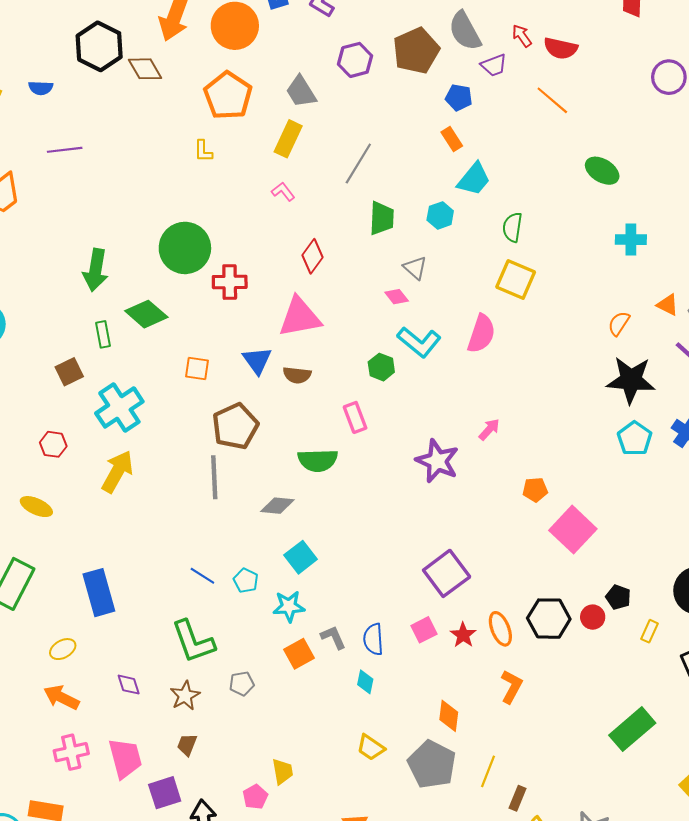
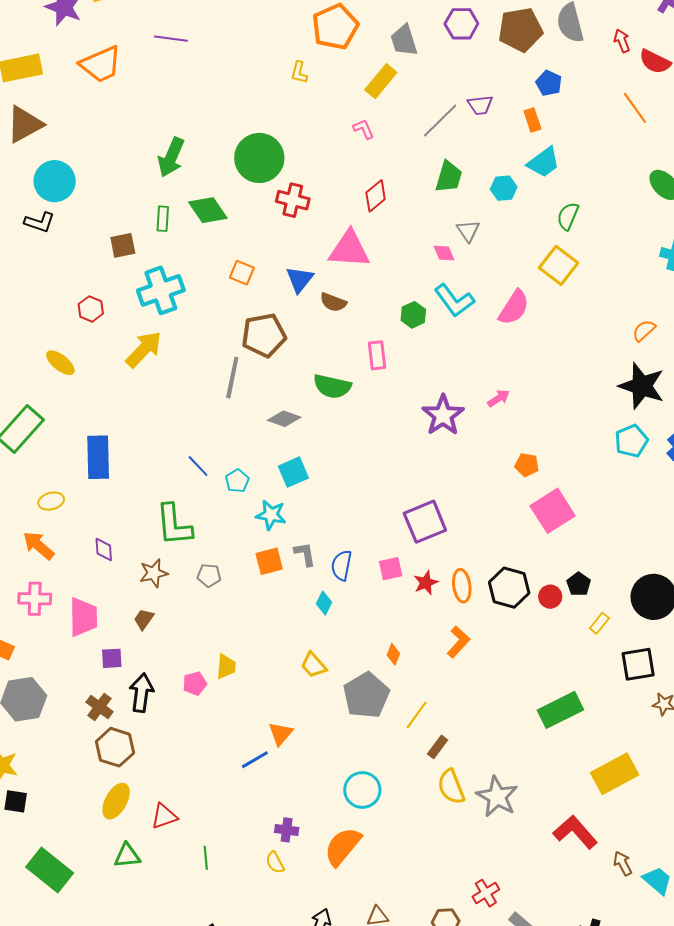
purple trapezoid: (494, 65) -> (480, 105), moved
orange diamond: (449, 716) -> (393, 654), size x0.7
purple square: (165, 793) -> (112, 658), size x0.7

